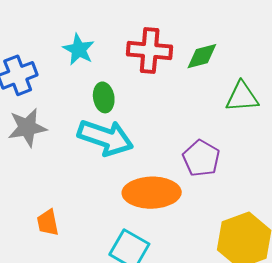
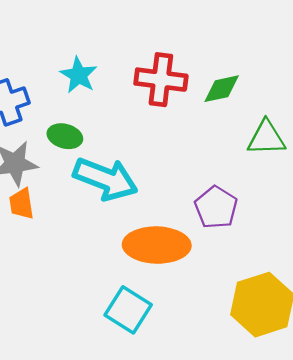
green ellipse: (104, 97) -> (65, 136), moved, turned -68
orange trapezoid: (48, 223) -> (21, 204), moved

